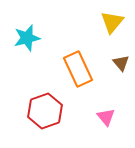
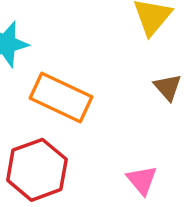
orange rectangle: (78, 69) -> (61, 97), moved, turned -40

